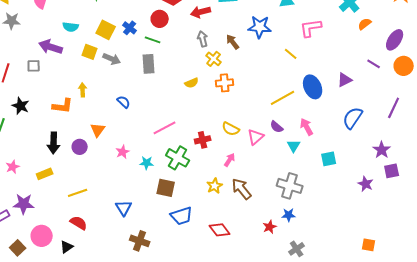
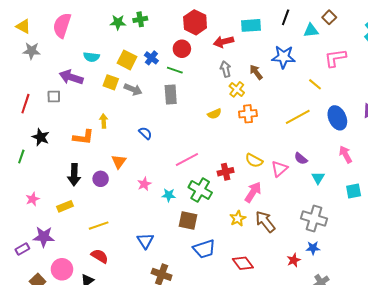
yellow line: (283, 98) -> (298, 117), moved
pink arrow: (307, 127) -> (345, 154), moved
pink arrow: (230, 160) -> (253, 192), size x1.5

